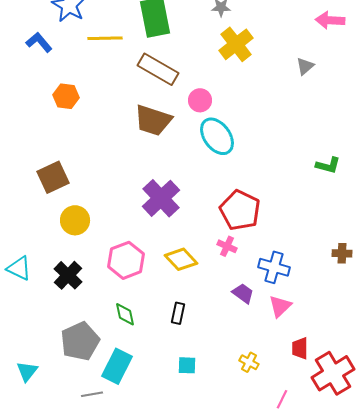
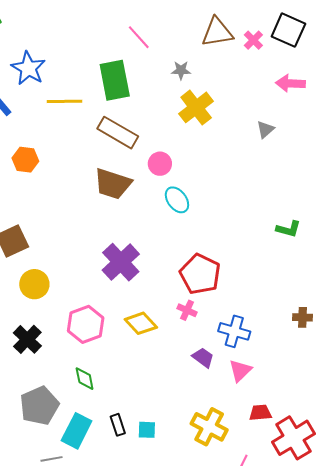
cyan ellipse: (217, 136) -> (177, 200), size x0.7
black rectangle: (178, 313) -> (118, 425), moved, turned -30
red trapezoid: (300, 348) -> (260, 413), turned 85
yellow cross: (249, 362) -> (209, 427), size x1.8

